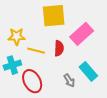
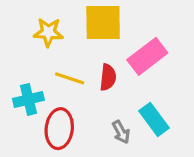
yellow star: (17, 37) -> (48, 32), moved
red ellipse: (32, 81) -> (59, 129), turned 30

